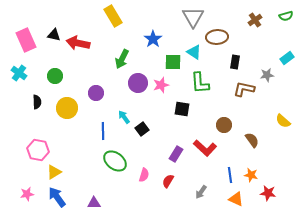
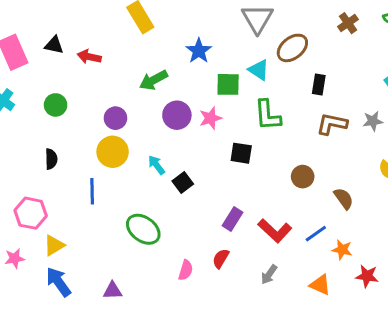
brown ellipse: (217, 37) -> (292, 48), turned -35
red arrow: (78, 43) -> (89, 57), size x0.7
green arrow: (122, 59) -> (153, 80), turned 36
gray star: (267, 75) -> (373, 121), moved
purple circle: (96, 93) -> (115, 118), moved
black semicircle: (37, 102) -> (51, 159), moved
yellow circle: (67, 108) -> (113, 152), moved
blue line: (103, 131) -> (92, 191), moved
red L-shape: (205, 148) -> (275, 231), moved
pink semicircle: (144, 175) -> (186, 270), moved
blue line: (230, 175) -> (316, 234), moved, turned 63
pink star: (27, 194) -> (15, 258), moved

